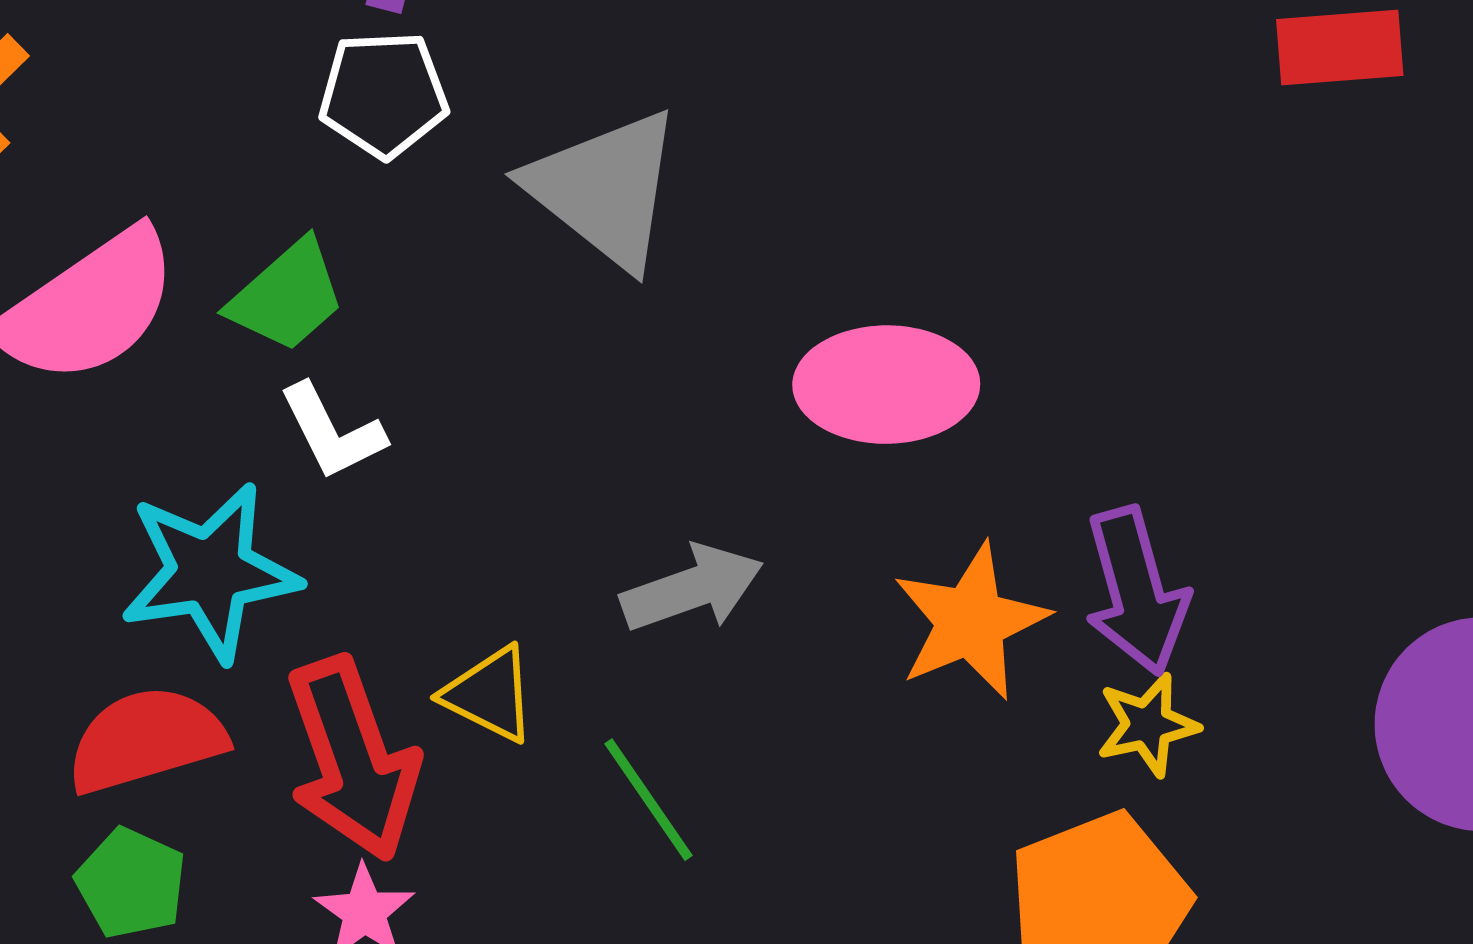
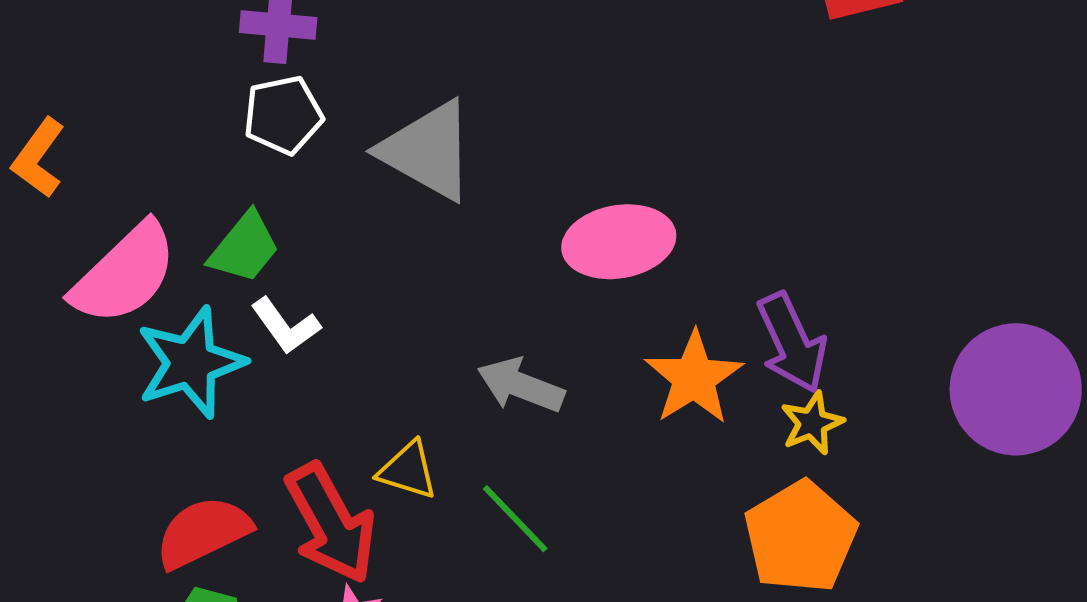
cyan star: (210, 572) -> (191, 363), moved
gray arrow: (692, 588) -> (521, 385), turned -130

